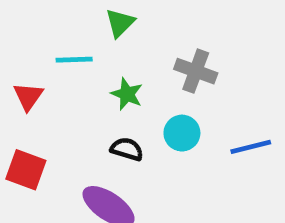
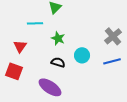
gray cross: (196, 71) -> (113, 36), moved, turned 30
red triangle: (28, 96) -> (20, 46), moved

